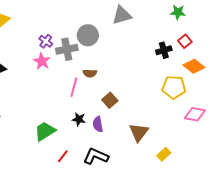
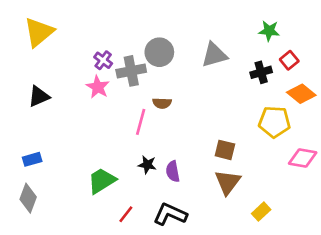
green star: (178, 12) -> (269, 31), moved
gray triangle: (122, 15) -> (214, 55), moved
brown square: (110, 100) -> (225, 150), moved, turned -35

